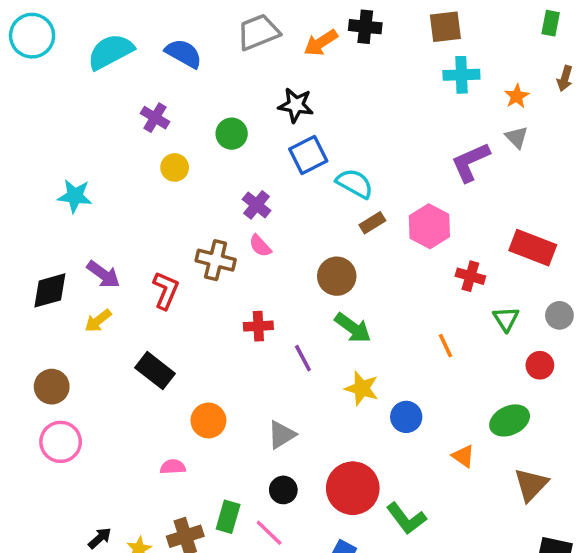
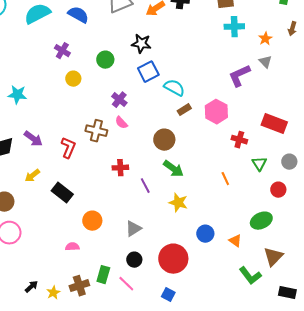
yellow arrow: (98, 321) -> (32, 176), moved
blue circle: (406, 417) -> (205, 234), moved
green L-shape: (406, 518) -> (250, 276), moved

